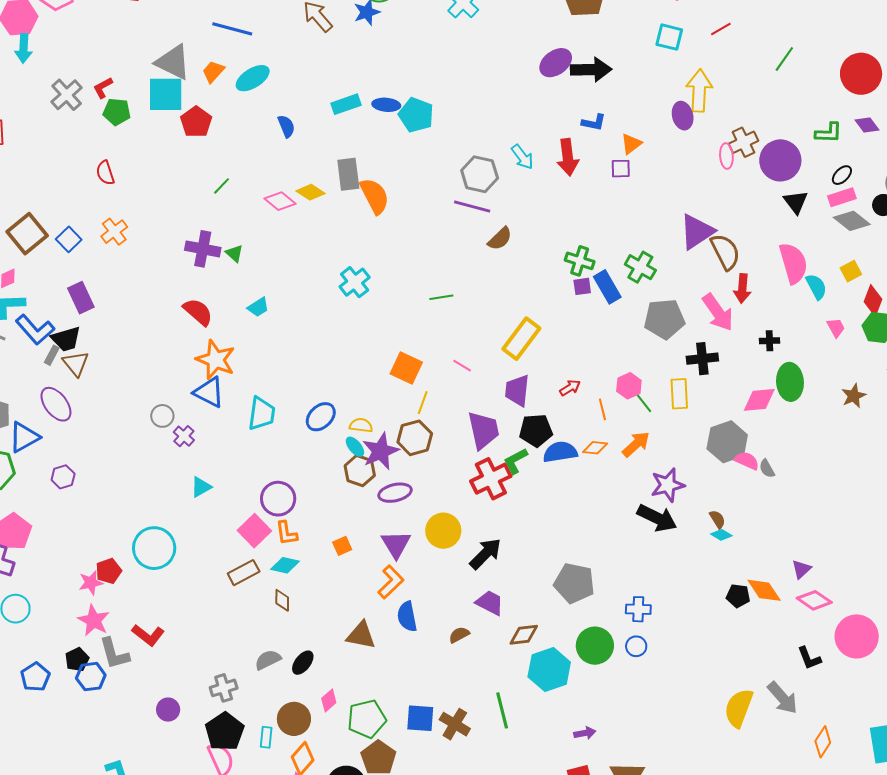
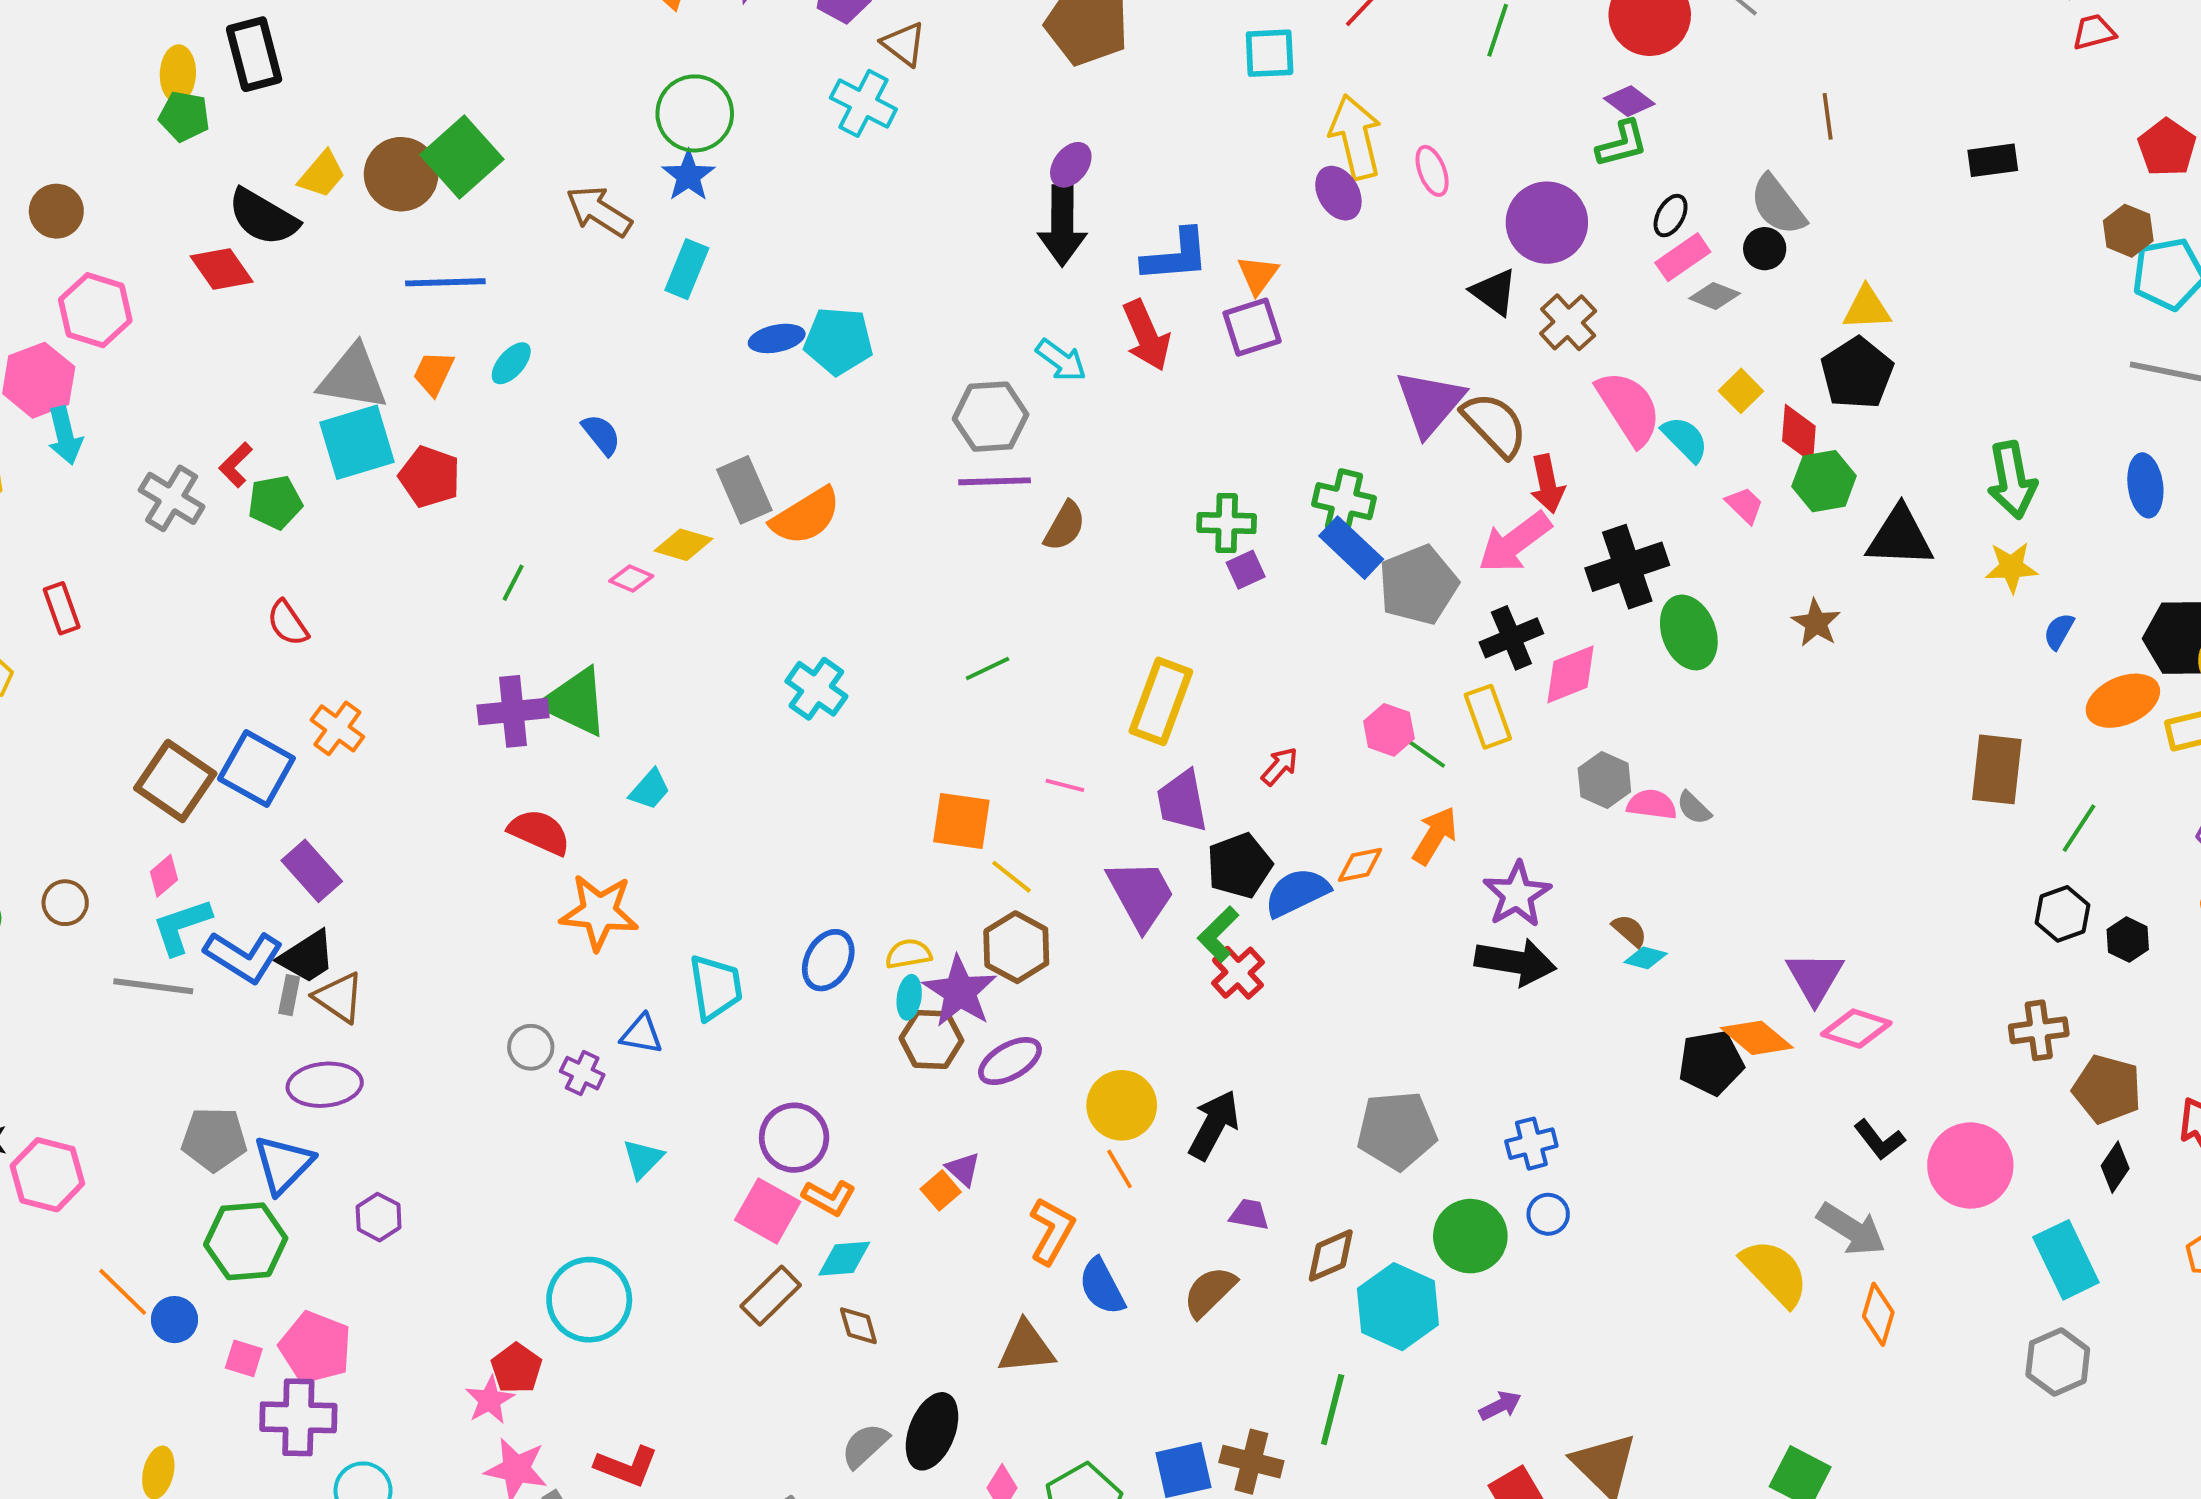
purple ellipse: (556, 63) -> (1071, 165), size x0.7
black arrow: (591, 70) -> (1062, 225), moved, turned 108
cyan ellipse: (253, 78) -> (511, 363), size x0.7
cyan rectangle: (346, 104) -> (687, 269), moved, turned -32
blue L-shape: (594, 122) -> (1176, 256), size x1.5
purple diamond: (867, 125) -> (1629, 101), moved
brown cross: (743, 142) -> (1568, 322), moved
pink ellipse: (726, 156) -> (1432, 171), moved
purple square: (621, 169) -> (1252, 327), size x1.4
orange semicircle: (375, 196) -> (806, 516), turned 102
pink diamond: (280, 201) -> (631, 579), size x0.7
black triangle: (796, 202) -> (1494, 292), moved
gray diamond: (852, 221) -> (1715, 296), size x0.7
blue square: (69, 239) -> (256, 769), size x1.5
green triangle: (234, 253) -> (575, 702), size x2.0
blue rectangle: (607, 287) -> (1351, 548), moved
pink arrow: (718, 312) -> (1515, 542), turned 105
black cross: (769, 341) -> (1627, 567), size x2.0
blue triangle: (209, 392) -> (642, 1034), moved, size x0.7
pink diamond: (759, 400) -> (1570, 674), moved
yellow line: (423, 403) -> (1011, 877), turned -55
purple ellipse: (56, 404) -> (325, 1085), turned -42
orange line: (602, 409) -> (1120, 1169), moved
gray hexagon: (727, 442) -> (1604, 780), size x0.7
cyan ellipse: (355, 447) -> (909, 997), turned 65
red cross: (491, 479) -> (1238, 973), moved, size x0.7
orange L-shape: (286, 533) -> (829, 1198), turned -36
purple triangle: (396, 544) -> (963, 1169), moved, size x0.6
purple triangle: (801, 569) -> (1815, 977), size x1.5
black pentagon: (738, 596) -> (1711, 1063), size x1.4
purple trapezoid: (490, 603) -> (1249, 1214), size x0.7
brown semicircle: (459, 635) -> (1210, 1292), size x1.4
pink circle: (857, 636) -> (1970, 1166), moved
black ellipse: (303, 663) -> (932, 1431), size x1.5
yellow semicircle: (739, 708) -> (1775, 1273), turned 132
green line: (502, 710) -> (1333, 1410), turned 45
orange diamond: (823, 742) -> (1878, 1314), moved

